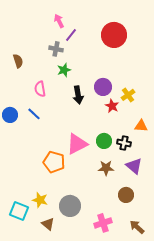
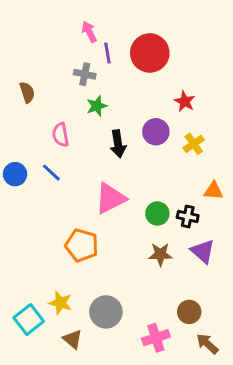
purple line: (71, 35) -> (107, 53), turned -48
red circle: (114, 35) -> (150, 53), moved
red star: (112, 106) -> (185, 101), moved
pink triangle: (77, 144) -> (110, 198), moved
brown circle: (126, 195) -> (189, 312), moved
cyan square: (19, 211) -> (29, 319), turned 30

